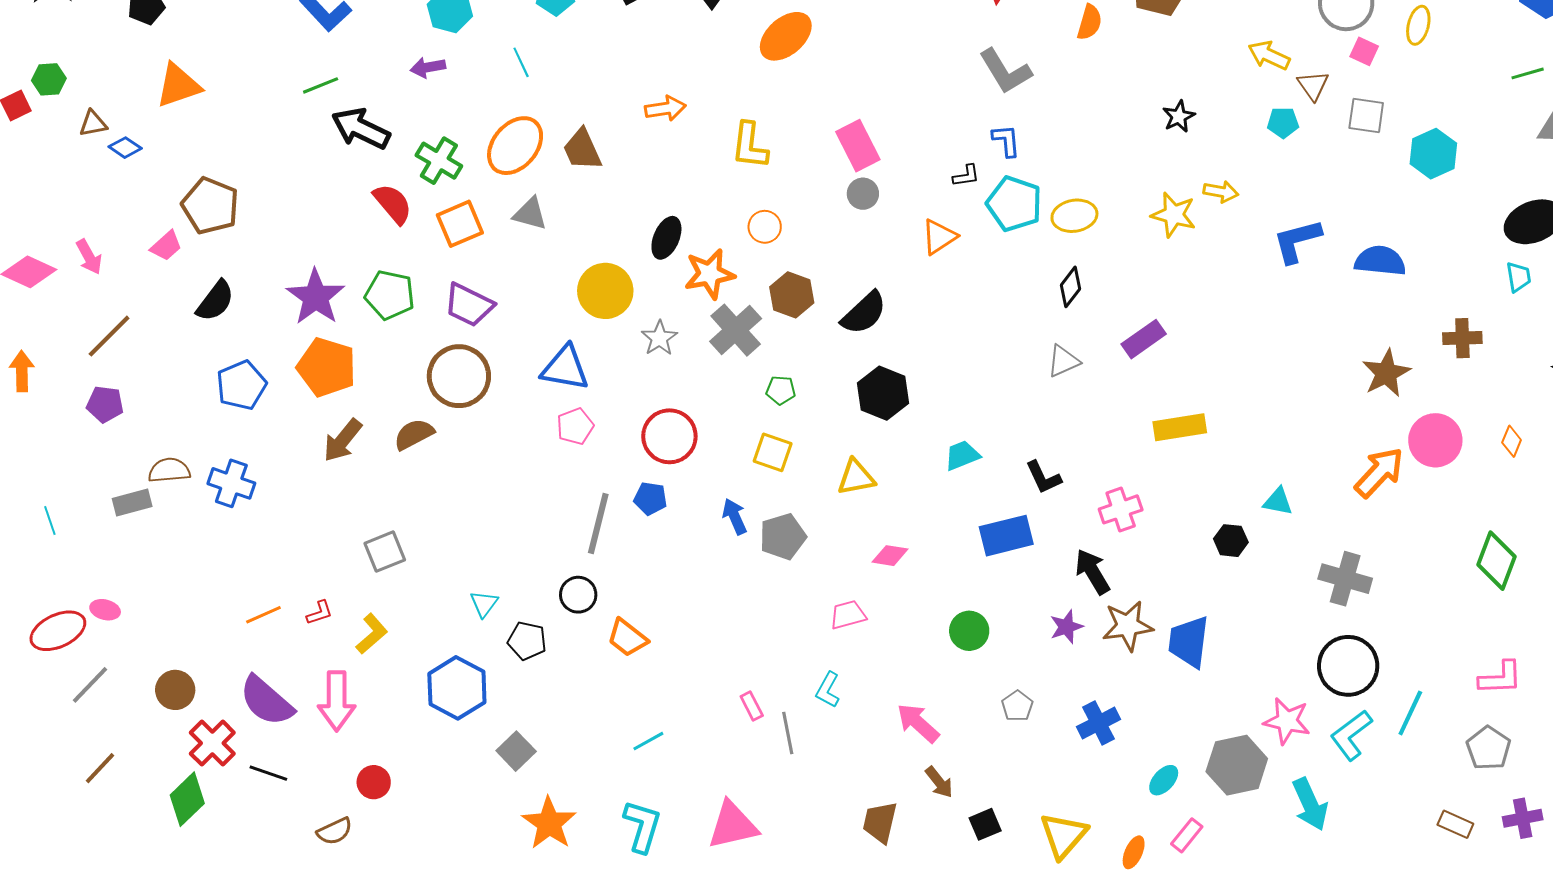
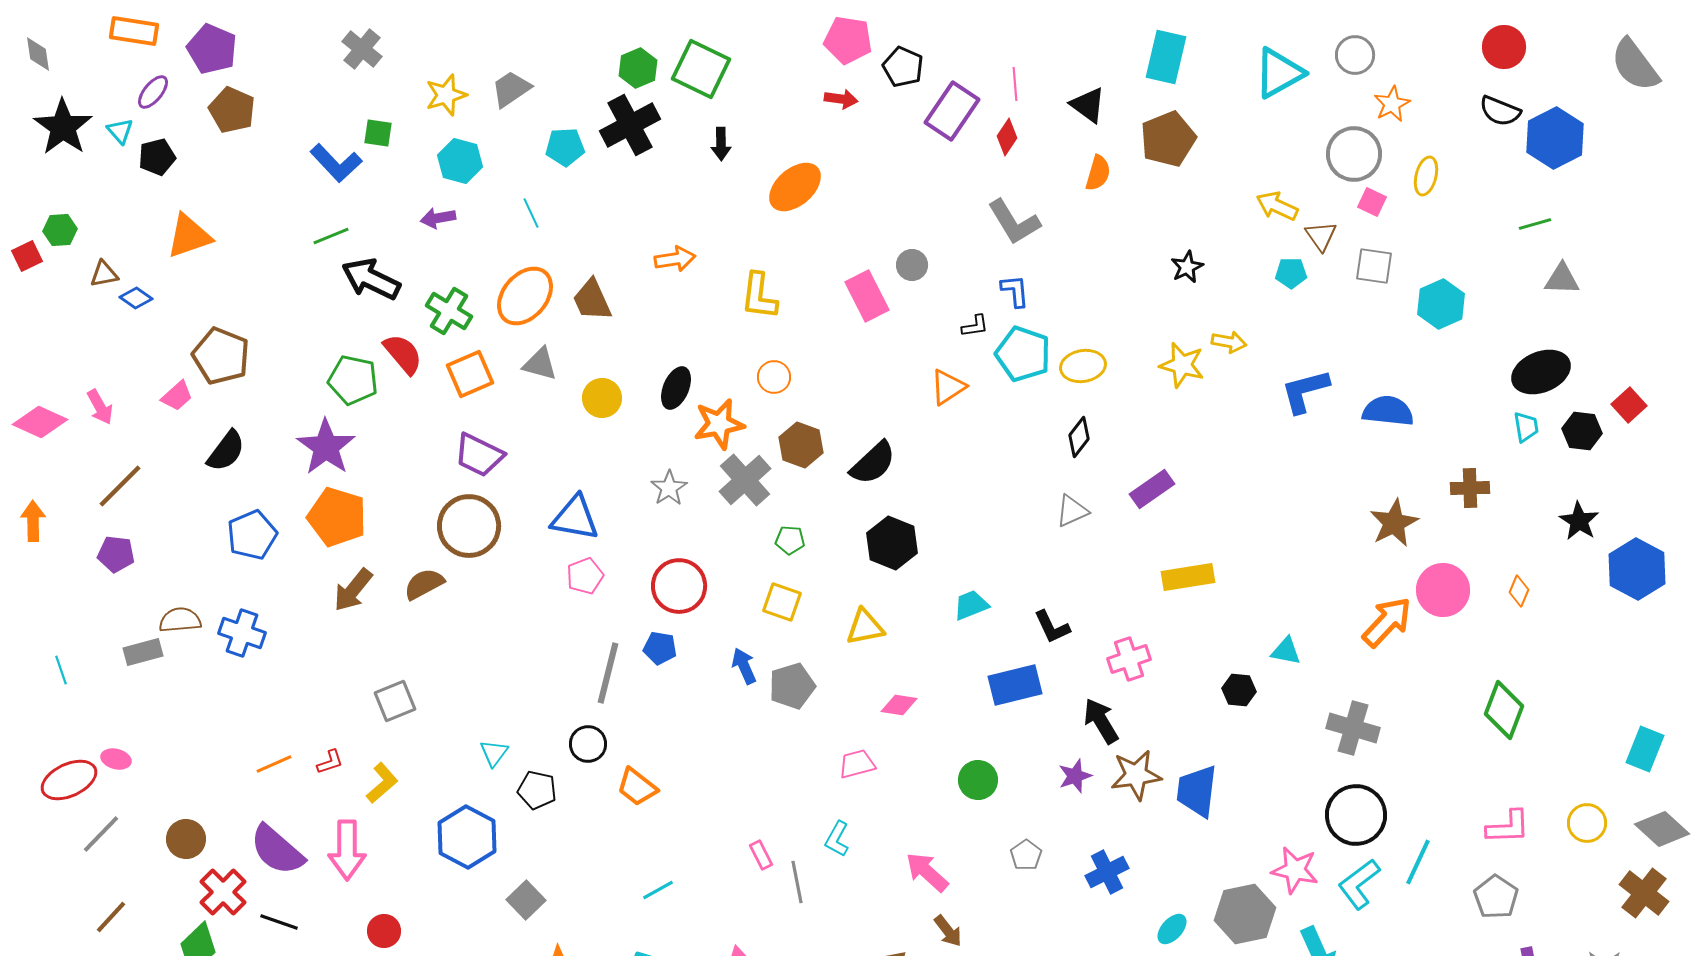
gray circle: (863, 194) -> (912, 265), moved
yellow circle: (605, 291) -> (602, 398), moved, size x0.7
green pentagon: (390, 295) -> (353, 380), moved

